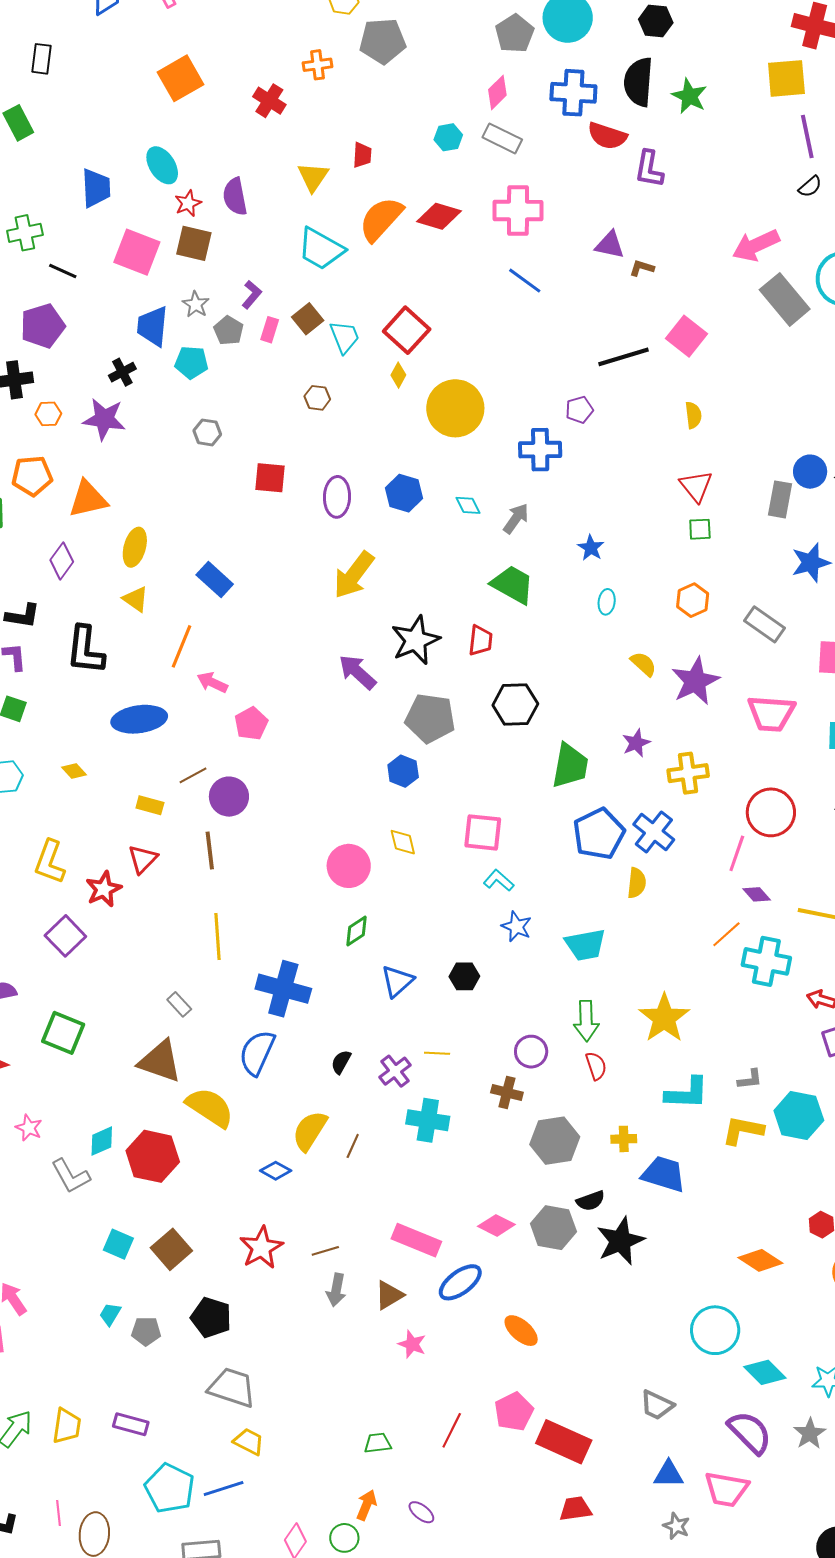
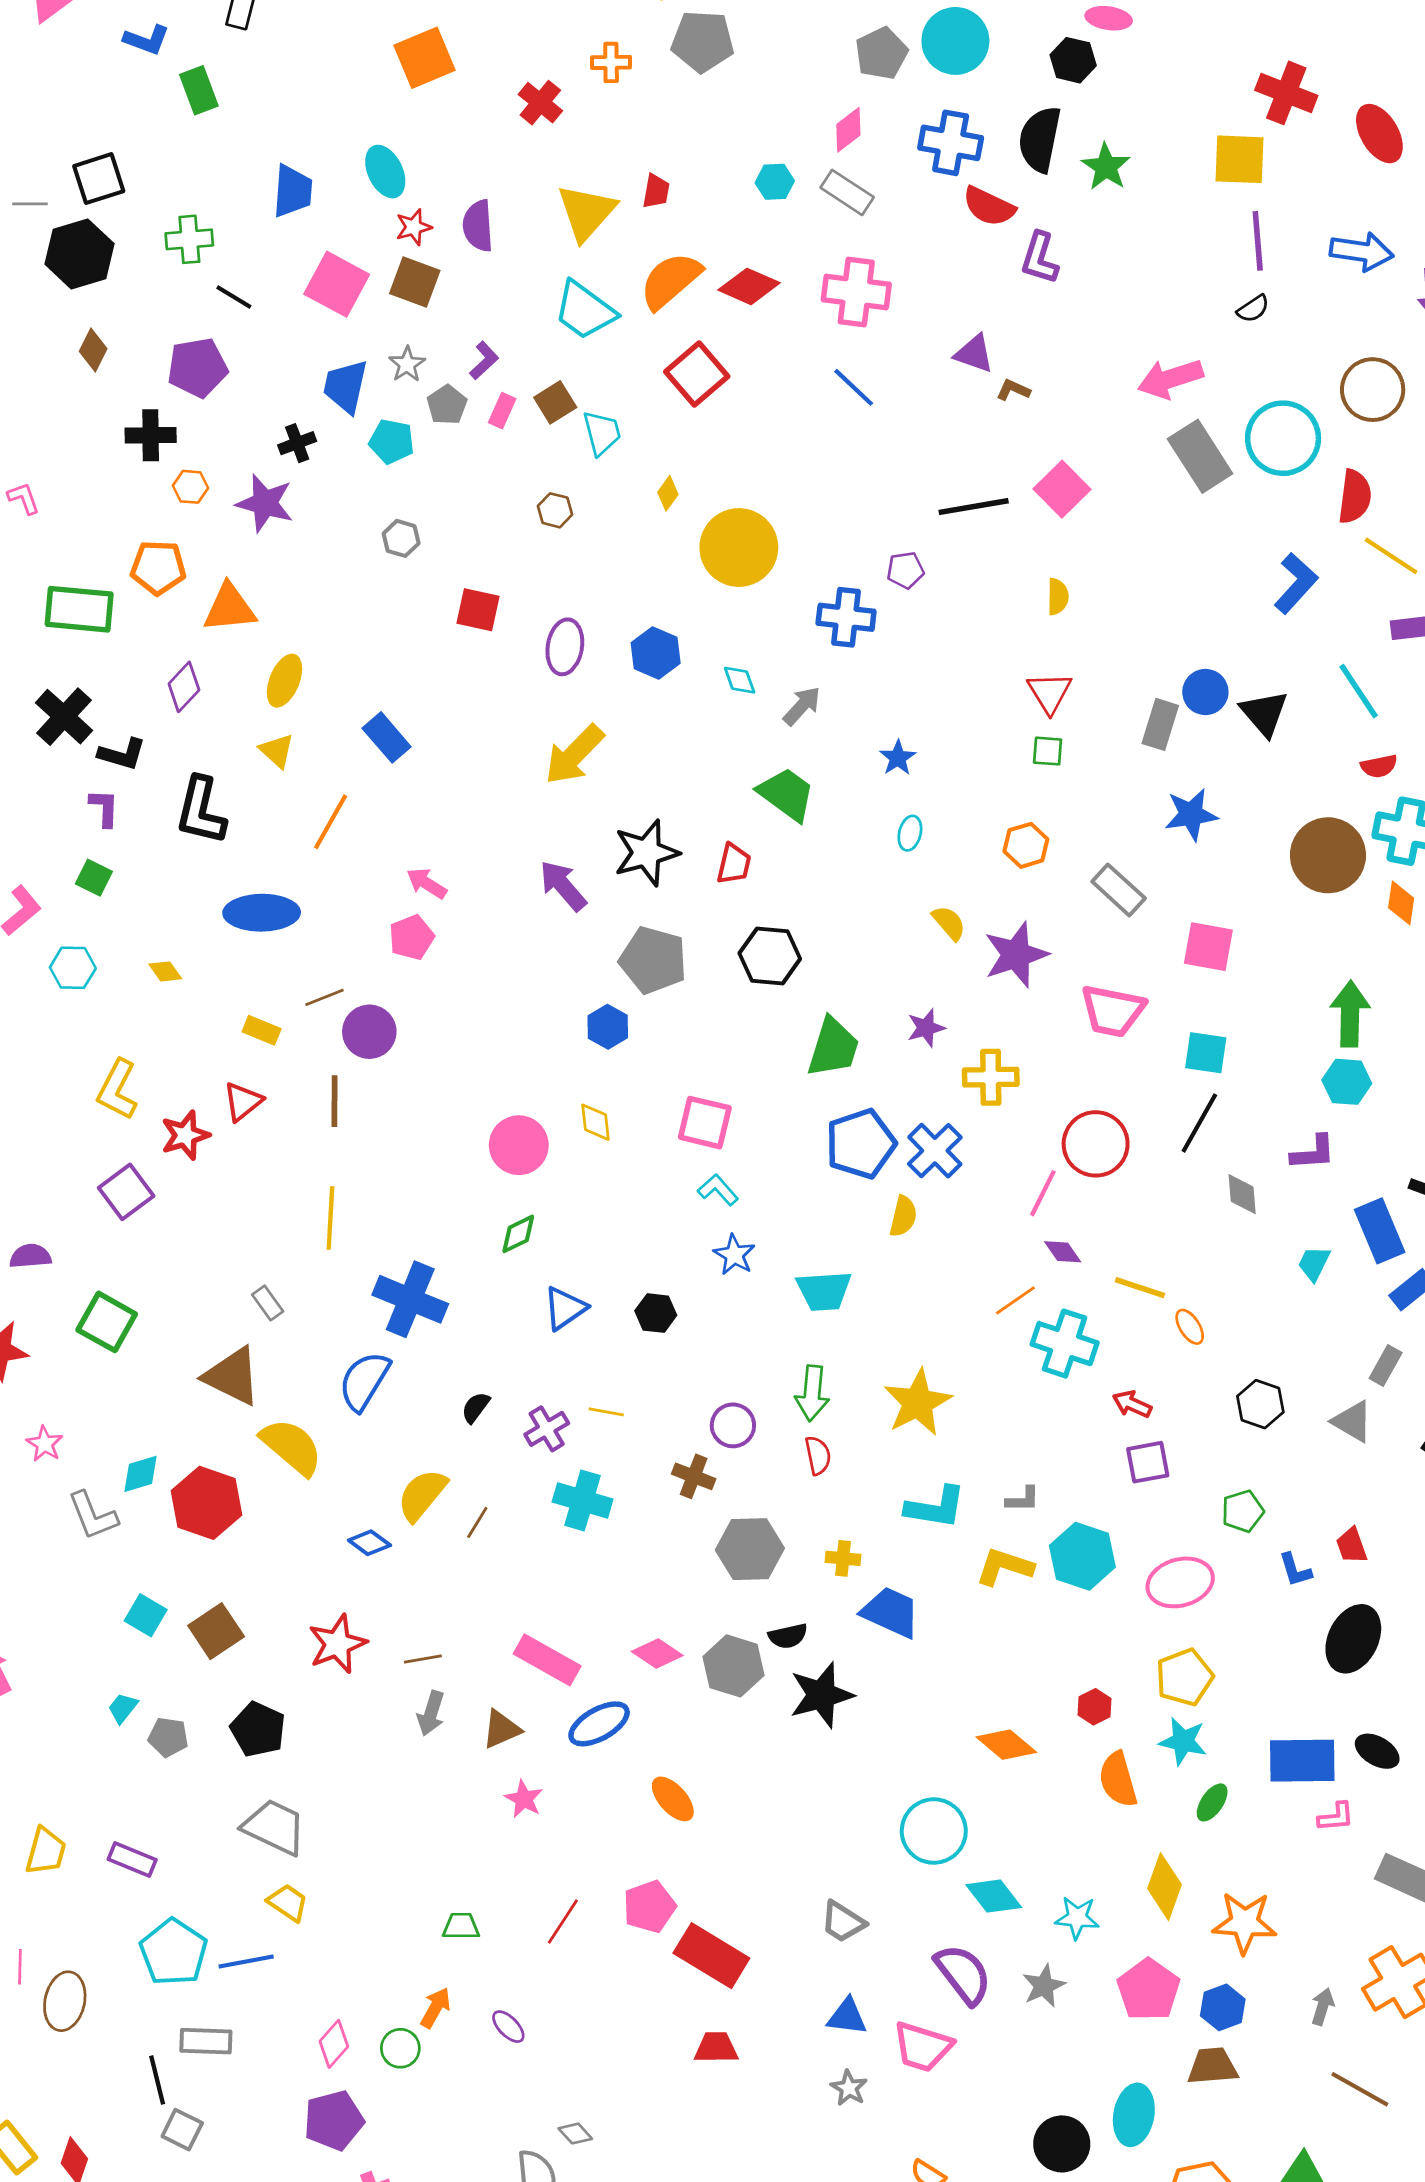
yellow triangle: (313, 177) -> (586, 212), size x1.4
red square: (407, 330) -> (697, 374), moved
pink arrow: (212, 682) -> (427, 883), moved

